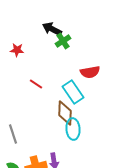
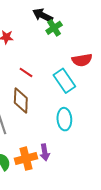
brown diamond: (65, 113) -> (21, 100), moved

